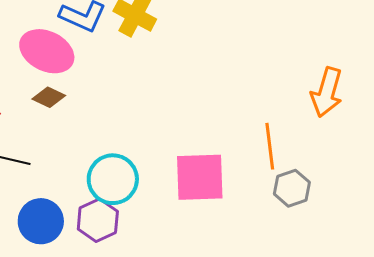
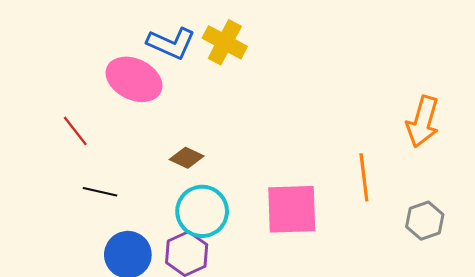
brown diamond: (49, 97) -> (187, 158), moved
gray hexagon: (292, 188) -> (425, 221), moved

